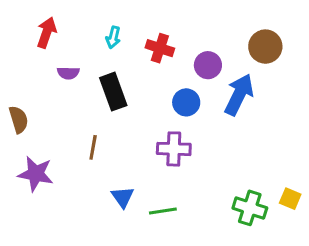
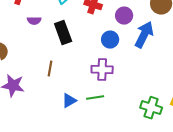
blue triangle: (123, 197) -> (69, 101), turned 35
green line: (163, 211) -> (95, 98), moved

